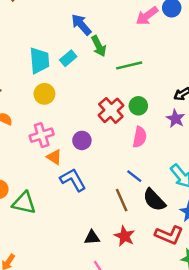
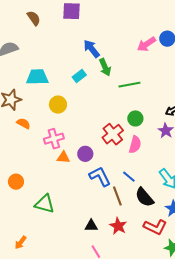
cyan trapezoid: (39, 60) -> (37, 77), moved, turned -90
red cross: (111, 110) -> (113, 134), moved
purple circle: (82, 140) -> (85, 154), moved
orange triangle: (54, 157) -> (63, 157), turned -32
blue L-shape: (73, 180) -> (100, 176), moved
green triangle: (24, 203) -> (45, 204), moved

